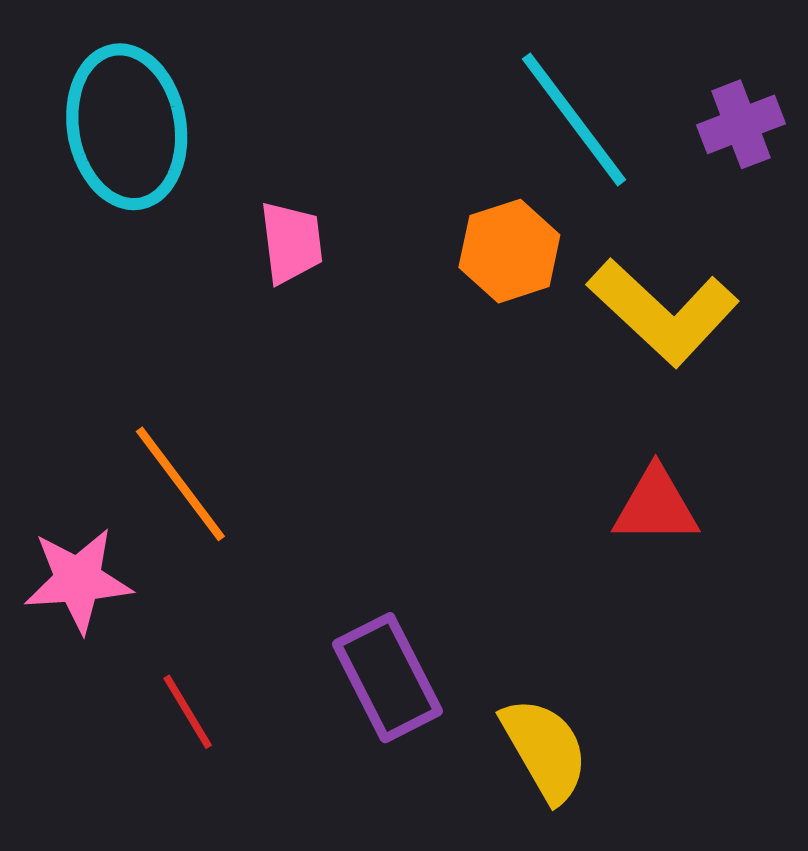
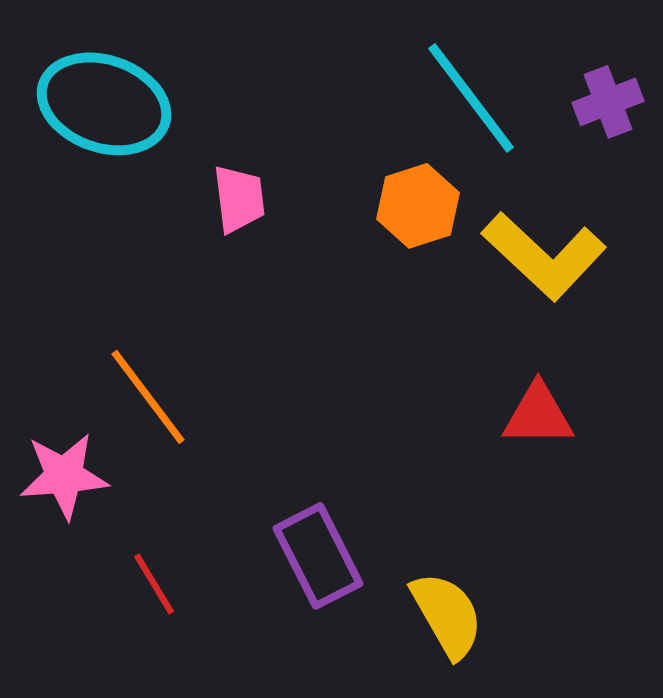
cyan ellipse: (127, 127) -> (104, 104), turned -61

